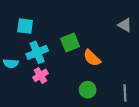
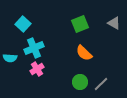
cyan square: (25, 26) -> (23, 24), turned 35
green square: (70, 43) -> (80, 24), moved
gray line: (125, 93) -> (101, 84), moved, turned 49

